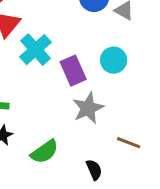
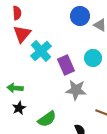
gray star: (88, 108) -> (76, 90), turned 30

